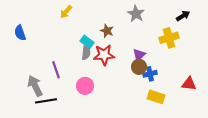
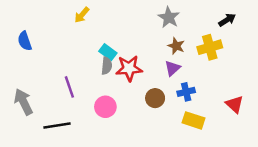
brown star: (107, 31) -> (176, 46), moved
brown circle: (139, 67) -> (155, 98), moved
red triangle: (189, 84) -> (235, 104), turned 35
gray arrow: (35, 86) -> (23, 102), moved

